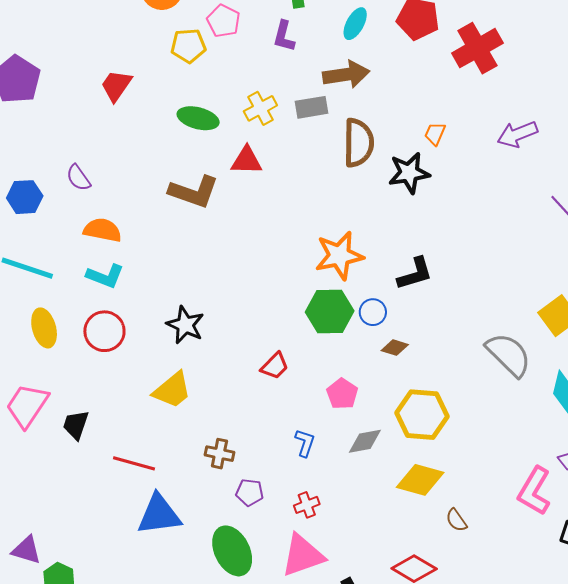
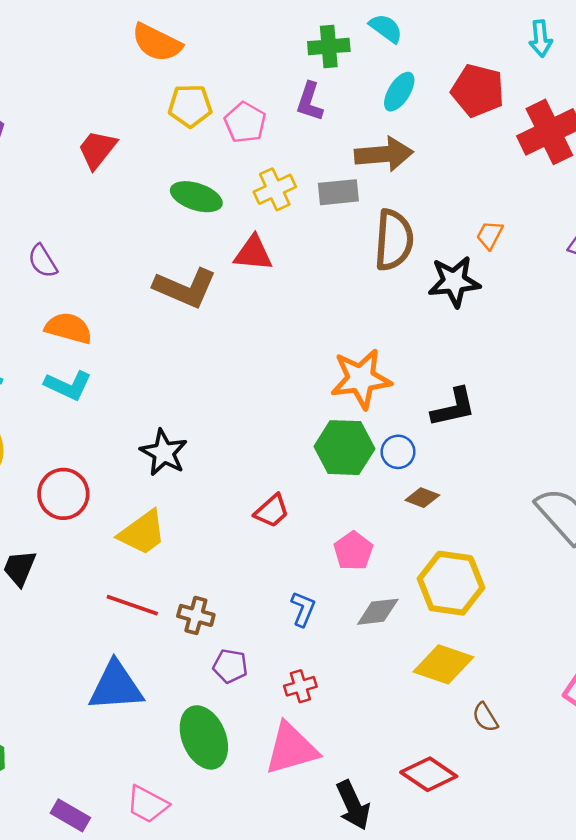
pink pentagon: (224, 21) -> (245, 122), moved
red circle: (104, 331) -> (63, 494), moved
red line: (134, 463) -> (132, 605), moved

